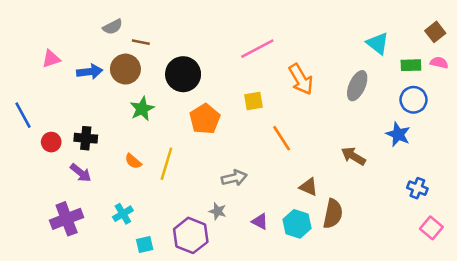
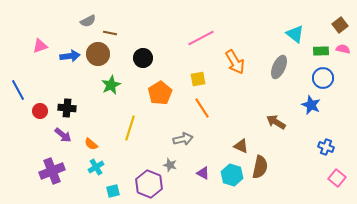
black circle: (183, 74) -> (143, 58), size x0.7
orange line: (282, 138) -> (202, 108), moved
orange semicircle: (133, 161) -> (91, 144), moved

